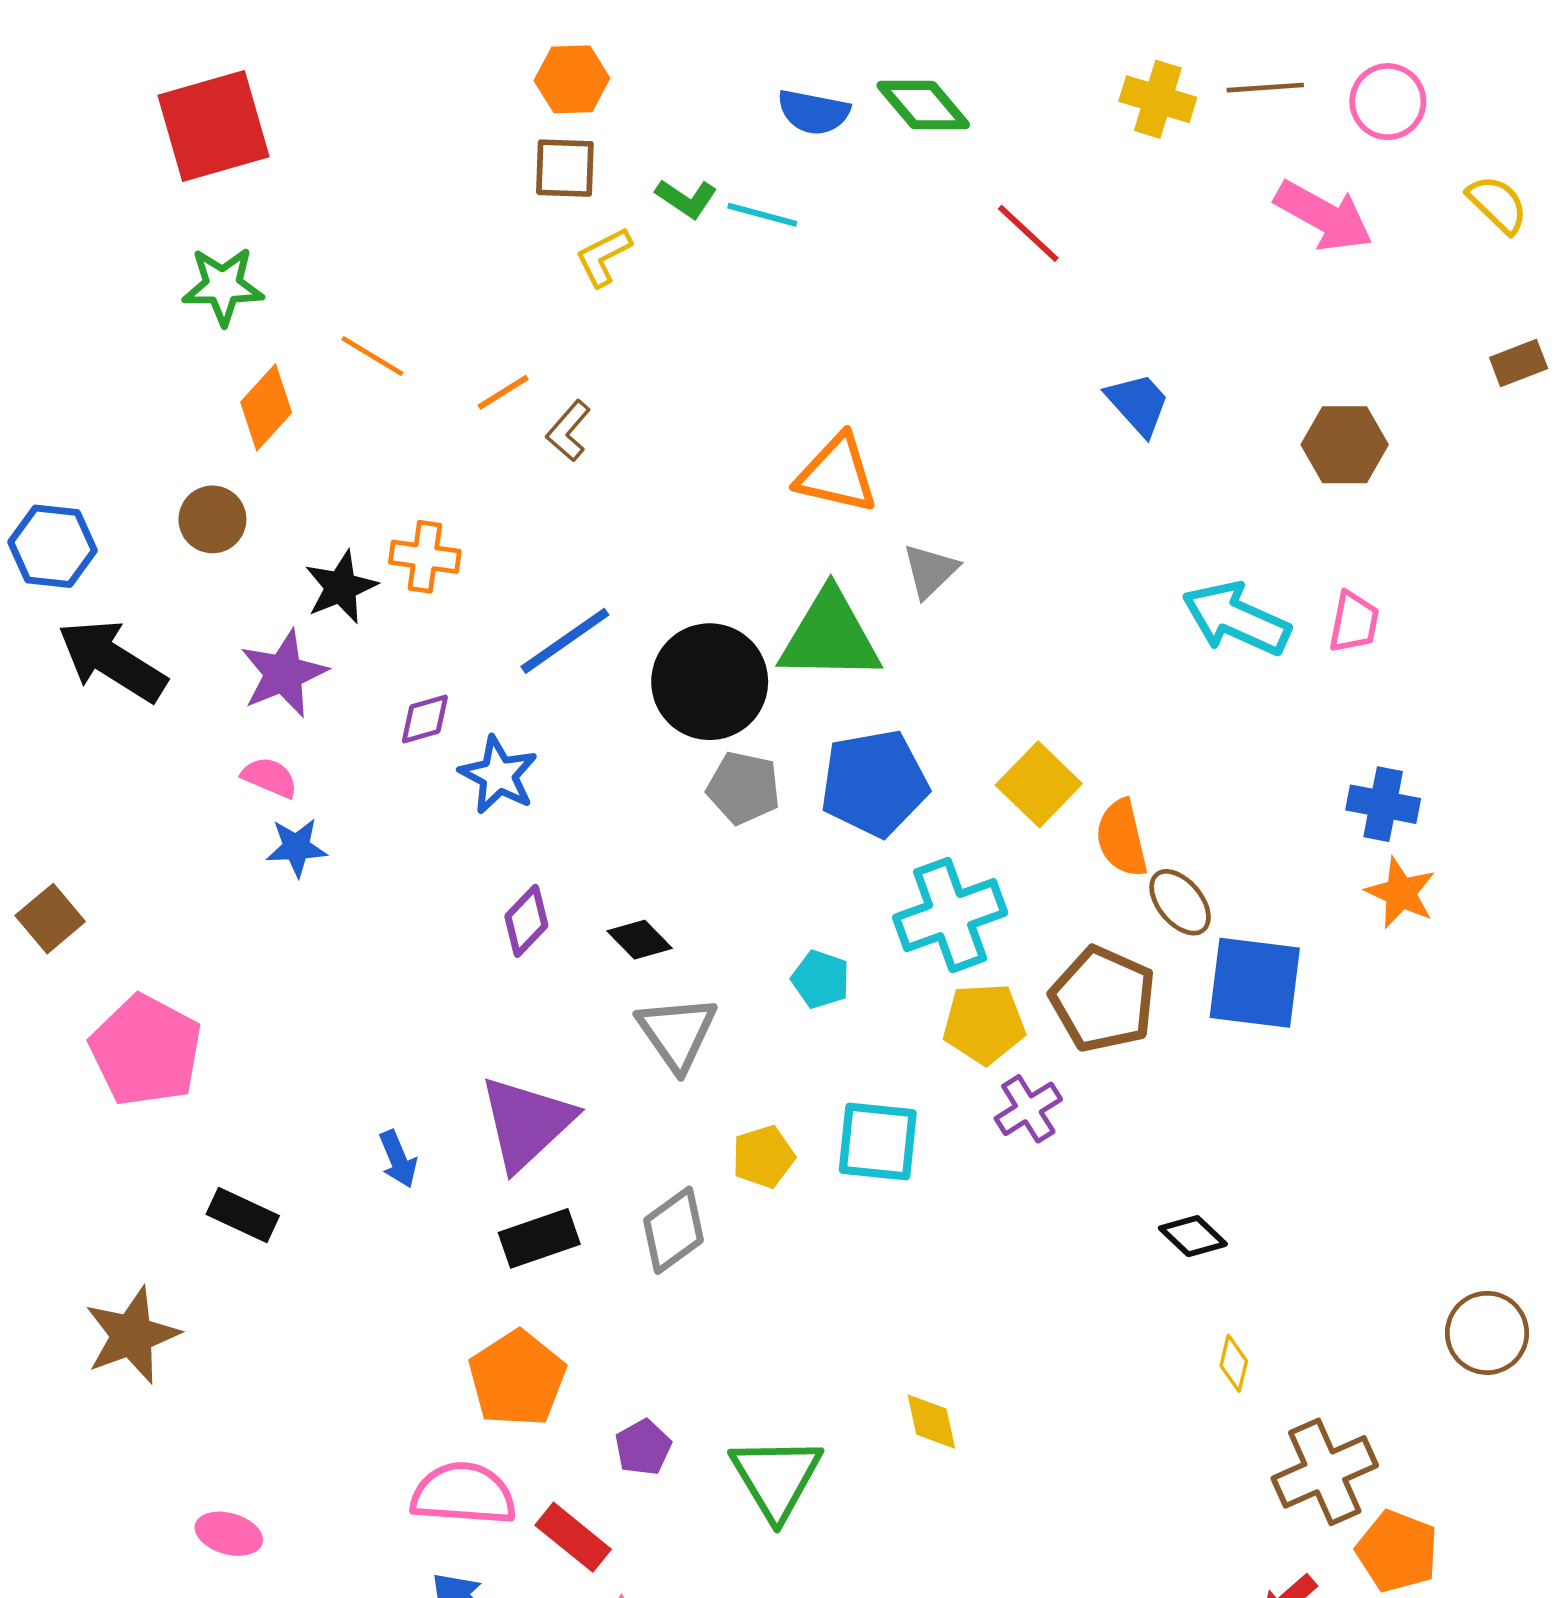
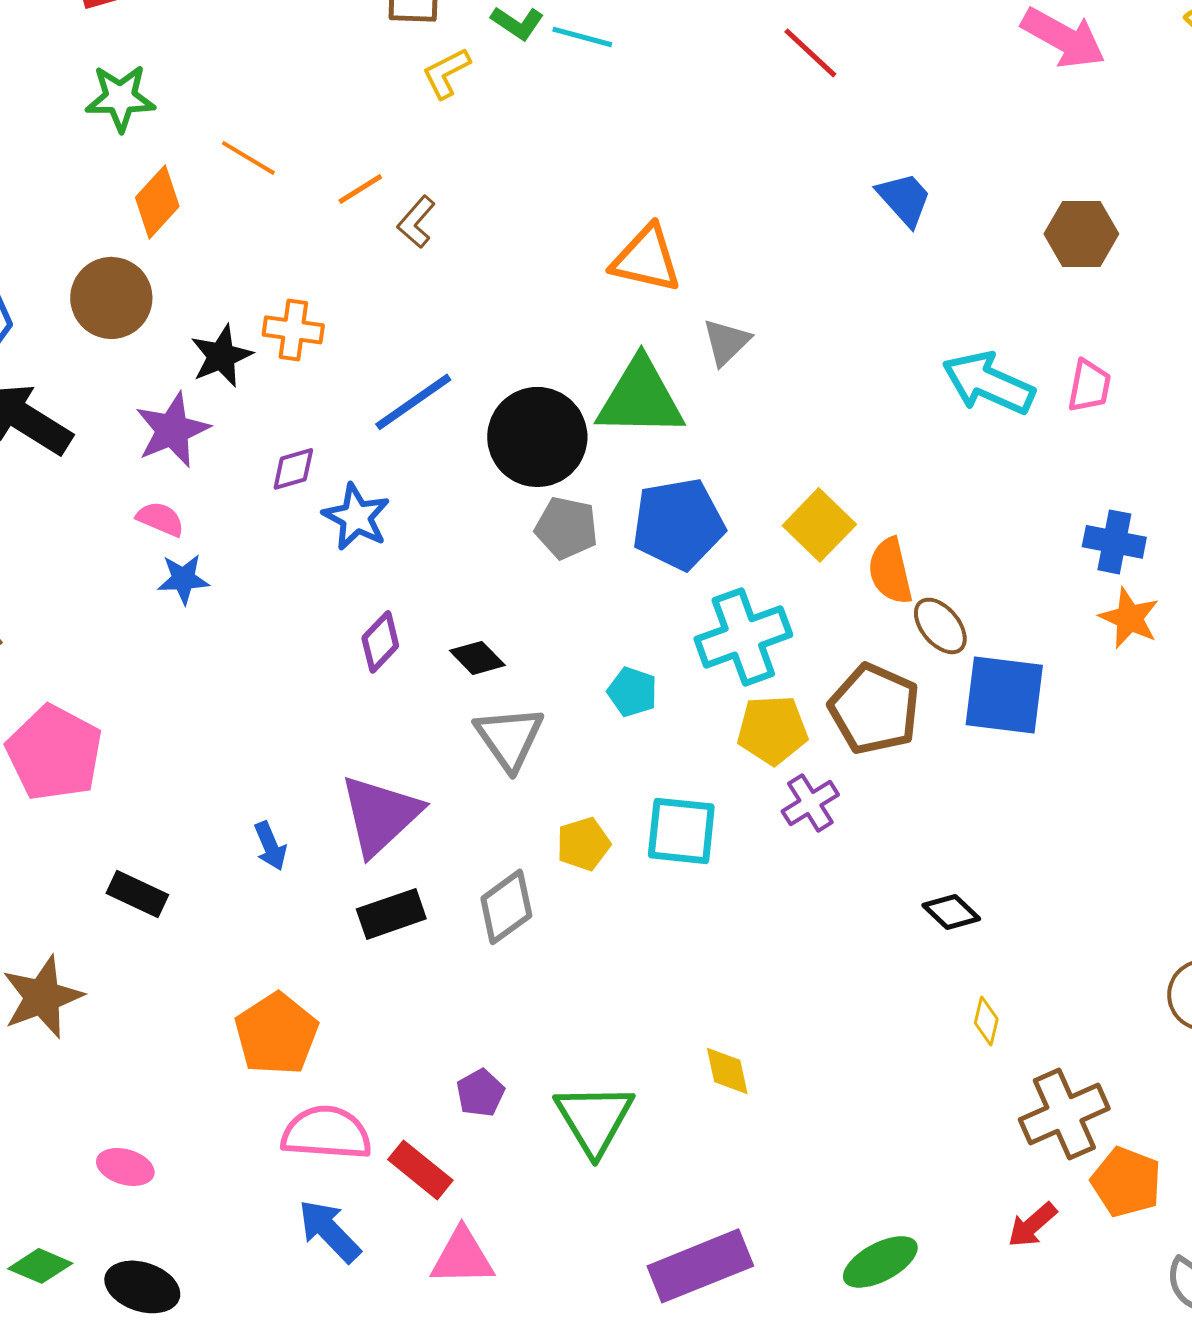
brown circle: (212, 519) -> (111, 298), size x1.4
orange pentagon: (517, 1378) -> (276, 1034), moved

